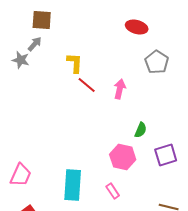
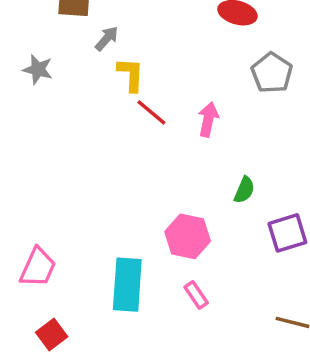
gray arrow: (35, 44) -> (107, 38), moved
pink hexagon: (123, 157) -> (188, 236), moved

